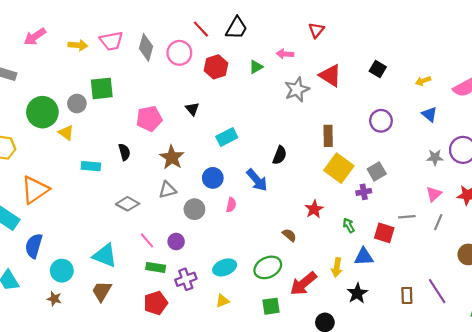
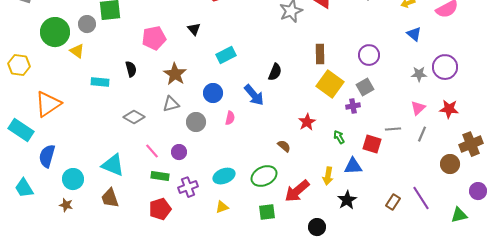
purple circle: (381, 121) -> (369, 55), moved
brown trapezoid: (102, 291) -> (110, 198), turned -50
brown rectangle: (407, 295) -> (393, 202), turned 35

